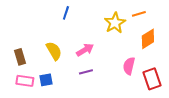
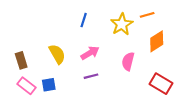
blue line: (66, 13) -> (84, 20), moved
pink semicircle: (129, 66) -> (128, 61), moved
red rectangle: (152, 79) -> (161, 84), turned -40
pink rectangle: (25, 81) -> (26, 86), turned 30

